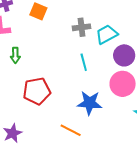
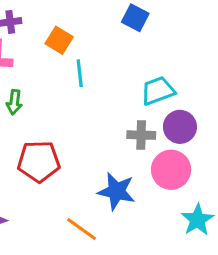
gray cross: (82, 27) -> (141, 135), moved
cyan line: (84, 62) -> (80, 73), moved

